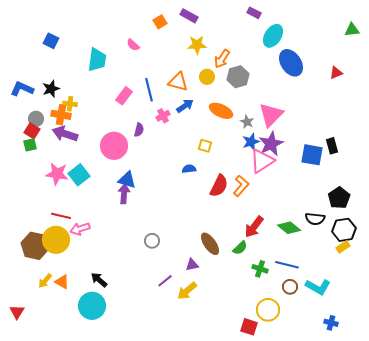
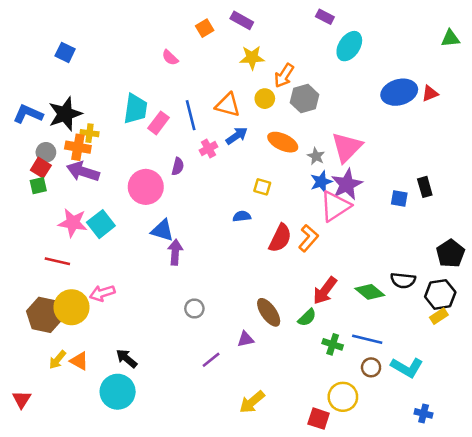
cyan trapezoid: (97, 60) -> (136, 109), moved
blue ellipse: (291, 63) -> (399, 92), moved, turned -72
black star: (51, 89) -> (65, 114), size x1.5
blue square: (312, 155) -> (399, 198), size x0.6
purple arrow: (124, 194) -> (175, 252), moved
black pentagon: (339, 198) -> (450, 253), moved
red line: (61, 216) -> (57, 261), moved
yellow arrow: (187, 291) -> (252, 402), moved

